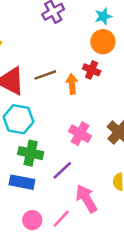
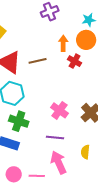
orange arrow: (72, 84) -> (63, 43), moved
purple line: (62, 170) -> (55, 138), moved, turned 42
pink line: (61, 219) -> (37, 176), turned 42

